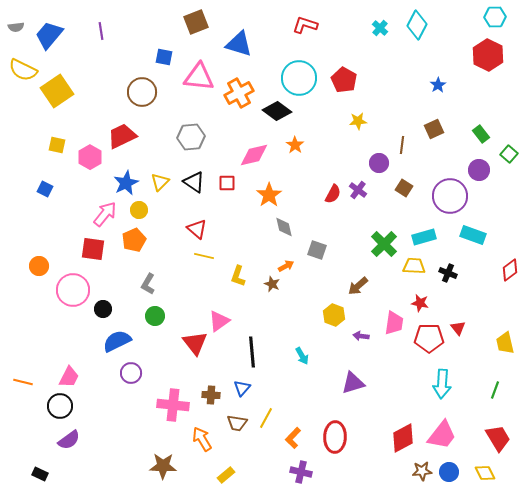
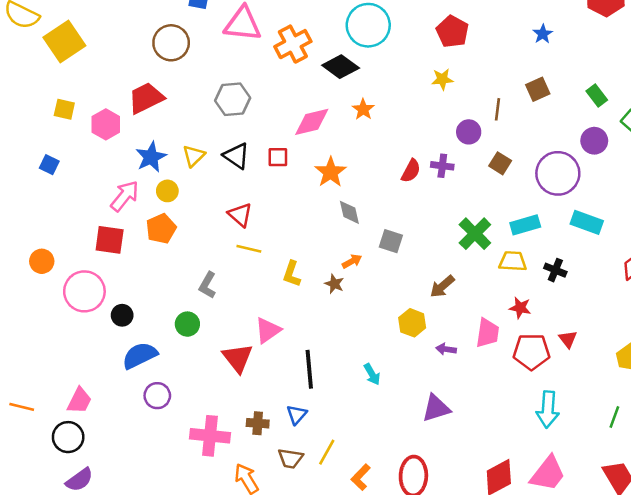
red pentagon: (344, 80) -> (452, 31), moved
purple cross: (358, 190) -> (442, 166), turned -30
gray L-shape: (148, 284) -> (207, 285), moved

